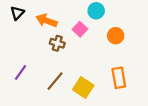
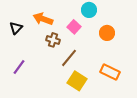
black triangle: (17, 13) -> (16, 28), moved
orange rectangle: (119, 78) -> (110, 72), turned -54
brown line: (55, 81) -> (69, 58), moved

